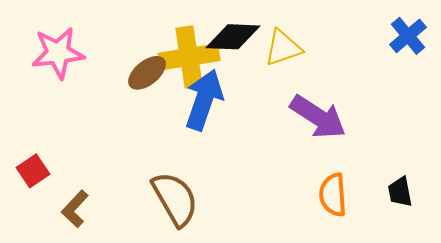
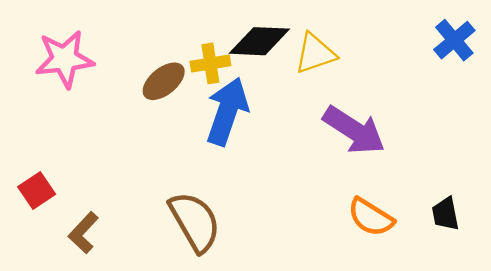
yellow cross: (189, 57) -> (210, 63), size x0.6
orange semicircle: (333, 195) -> (371, 217), turned -54

